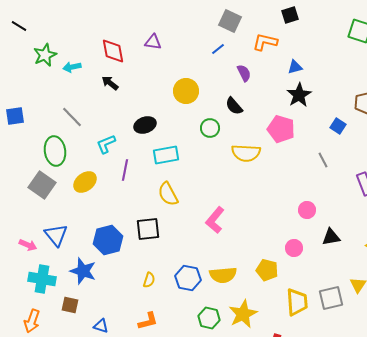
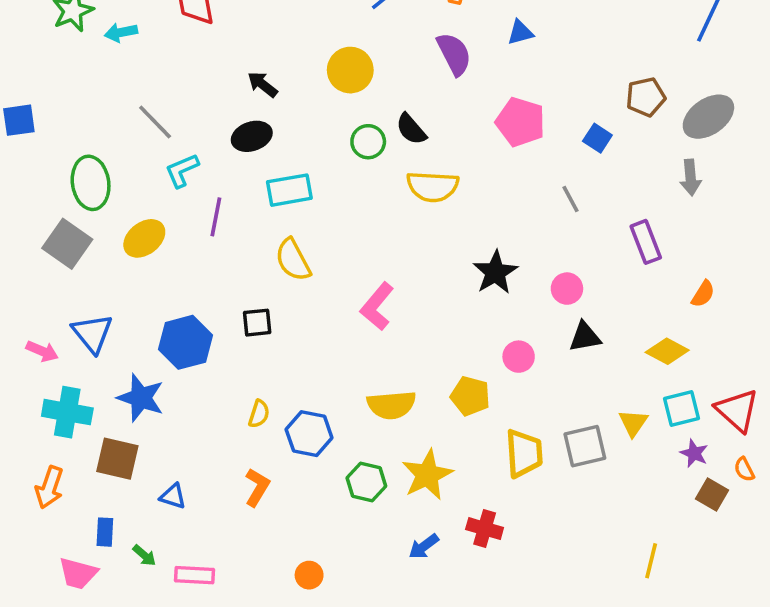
purple semicircle: (244, 73) -> (454, 54), moved, size x1.4
black arrow: (110, 83) -> (263, 84), moved
yellow circle: (186, 91) -> (350, 70), moved
black star: (299, 95) -> (495, 272), moved
black semicircle: (234, 106) -> (411, 129), moved
gray line: (72, 117) -> (155, 122), moved
pink pentagon: (281, 129) -> (520, 122), moved
pink circle: (307, 210) -> (567, 289), moved
black square: (148, 229) -> (257, 323), size x0.7
blue hexagon: (188, 278) -> (309, 434), moved
brown square: (70, 305) -> (117, 459), size x1.4
orange L-shape: (148, 321) -> (257, 487), turned -45

